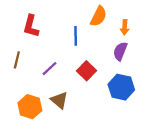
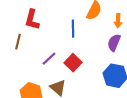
brown line: (17, 60) -> (18, 42), moved
red square: (86, 71) -> (73, 63), moved

